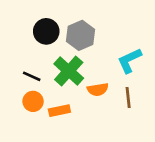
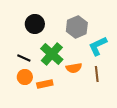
gray hexagon: (81, 35) -> (77, 27), moved

